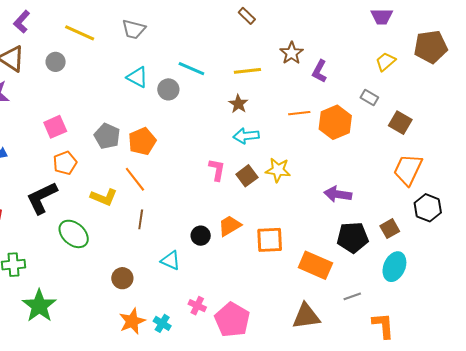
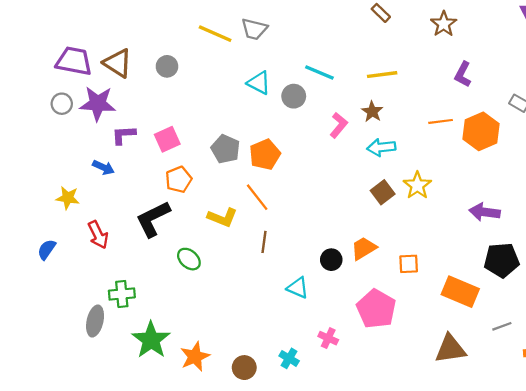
purple L-shape: (22, 22) -> (124, 135), moved, turned 45
yellow line: (80, 33) -> (215, 34), moved
brown star: (292, 53) -> (444, 24), moved
pink L-shape: (217, 170) -> (339, 125), moved, turned 30
yellow star: (278, 170) -> (417, 185), turned 30
green ellipse: (74, 234) -> (189, 259), size x0.7
orange square: (270, 240) -> (409, 264), size x0.7
brown circle: (122, 278) -> (244, 368), moved
pink pentagon: (232, 320) -> (376, 309), moved
orange star: (132, 321) -> (195, 357), moved

